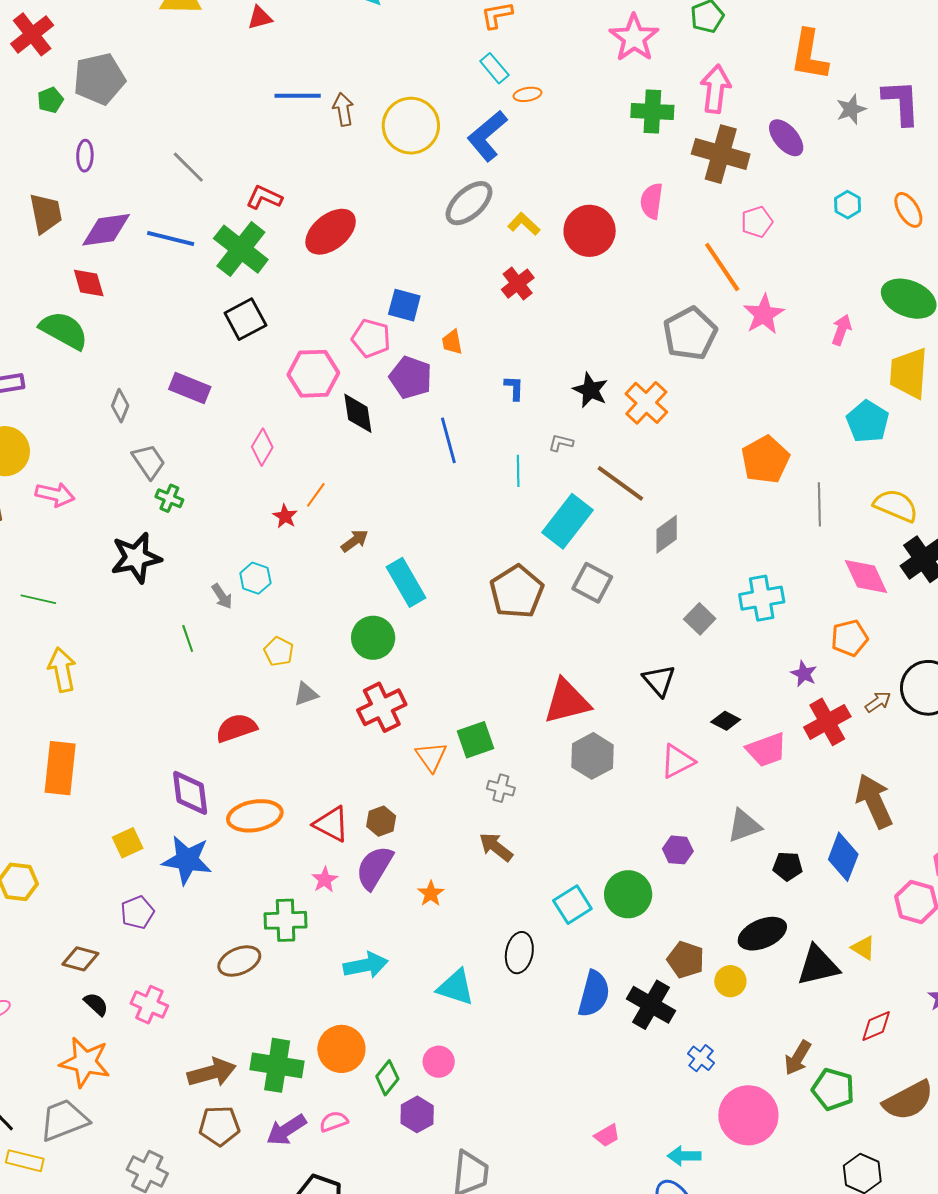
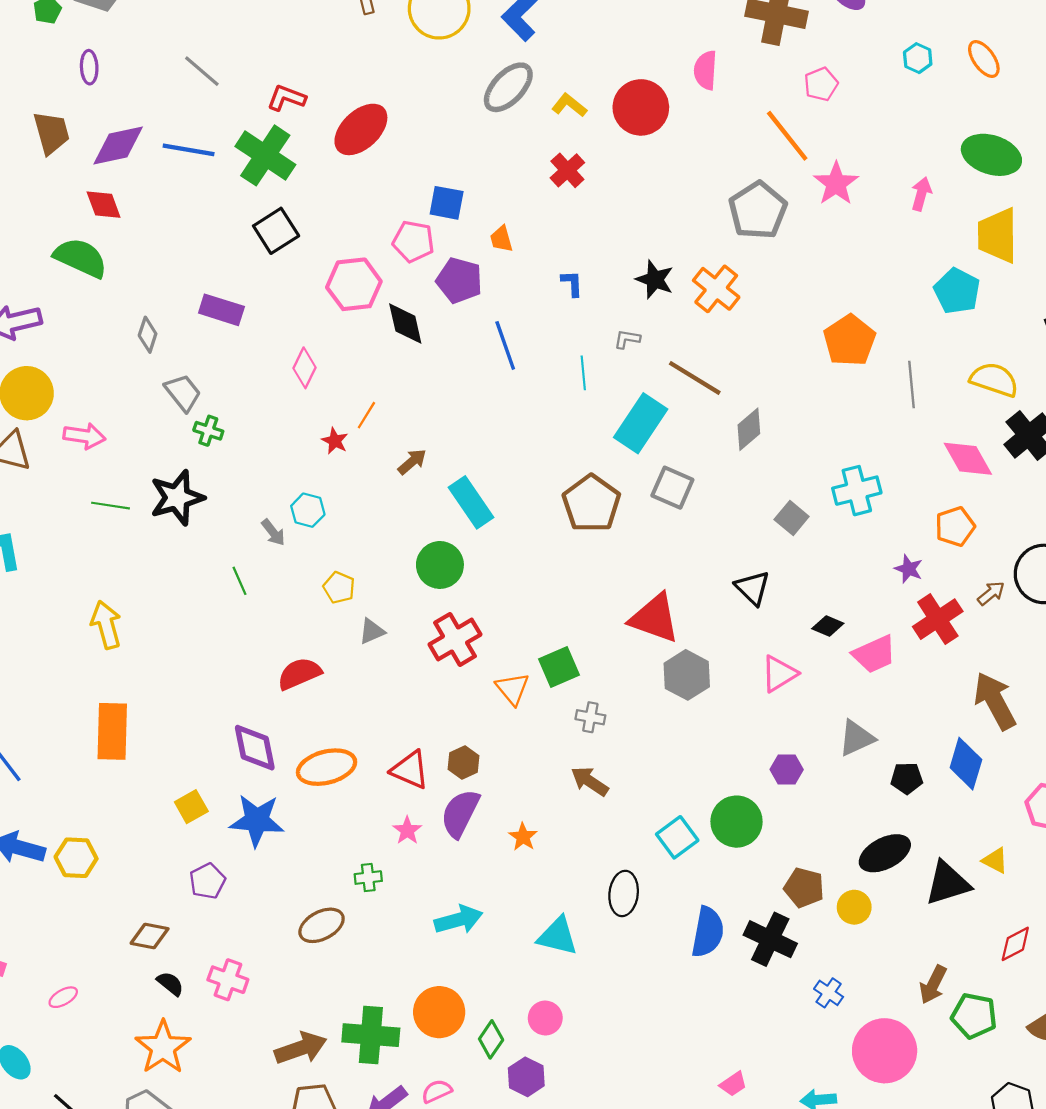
green line: (38, 599) -> (111, 506), moved
red triangle: (567, 701) -> (655, 618), turned 38
green cross: (286, 920) -> (368, 878), size x0.6
orange star: (85, 1062) -> (163, 1047), turned 30

